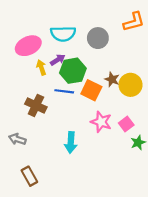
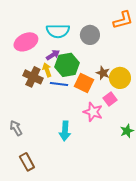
yellow arrow: (41, 67) -> (47, 70), moved
brown cross: (36, 105) -> (33, 77), moved
pink square: (126, 124) -> (110, 99), moved
gray arrow: (17, 139) -> (16, 128), turned 42

